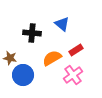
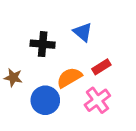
blue circle: (23, 75) -> (45, 100), moved

